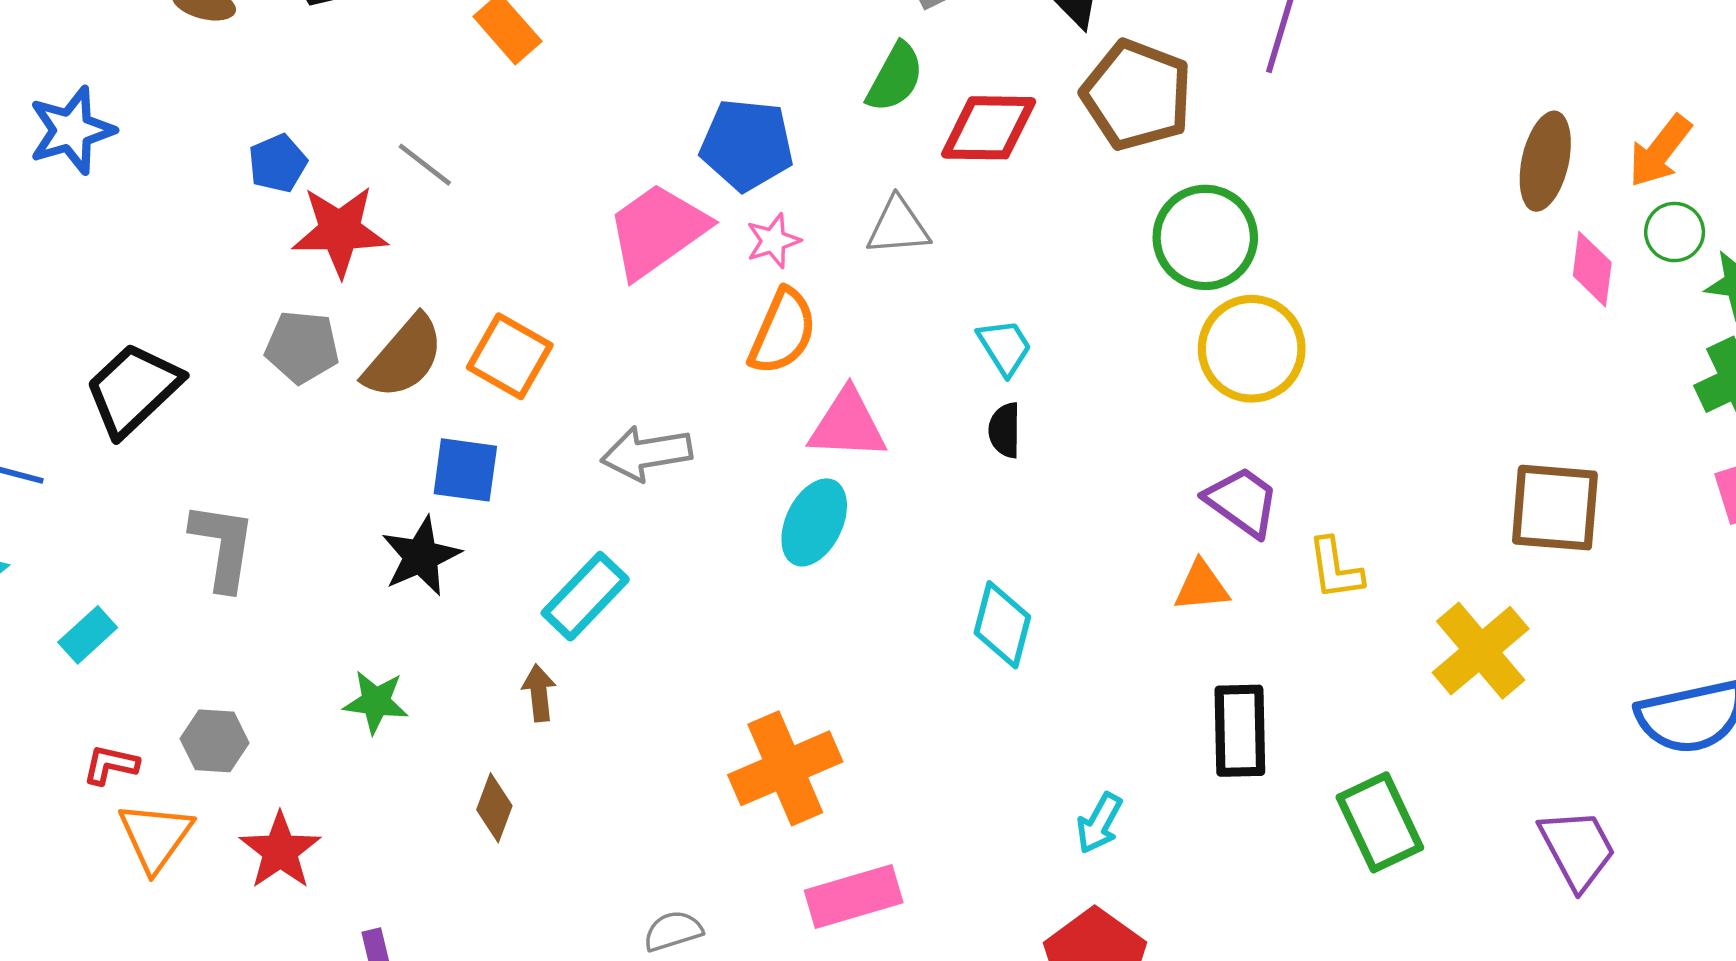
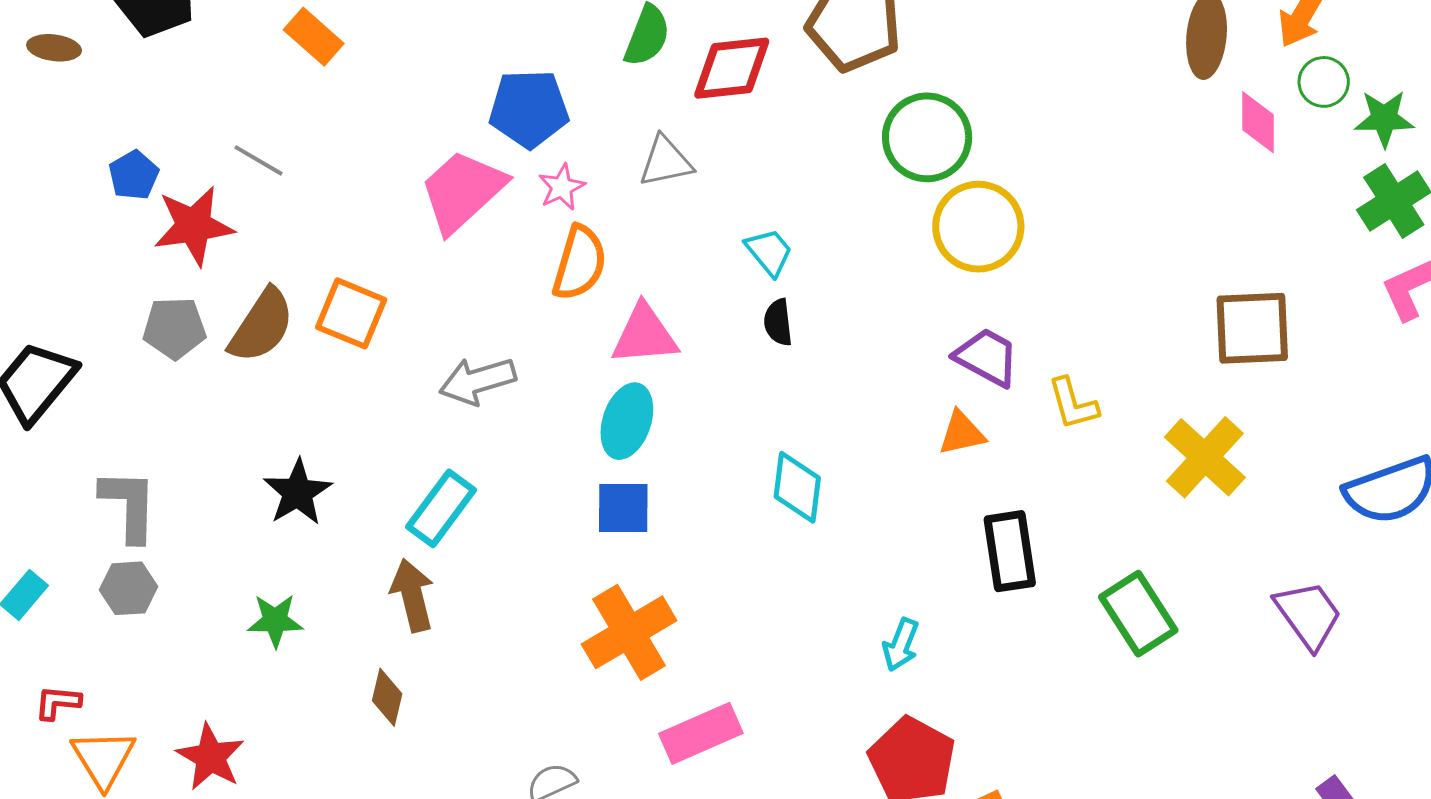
blue square: (465, 470) -> (623, 508), moved
brown arrow: (539, 693) -> (412, 595), size x1.5
gray hexagon: (215, 741) -> (128, 588), moved

